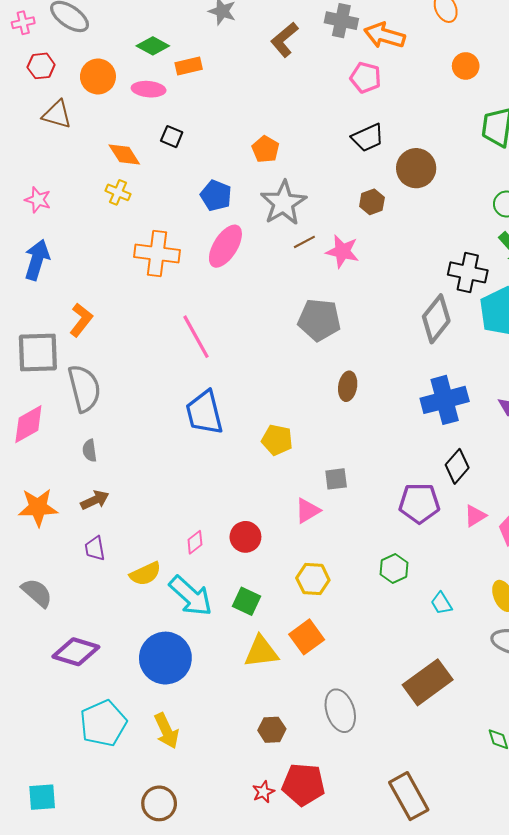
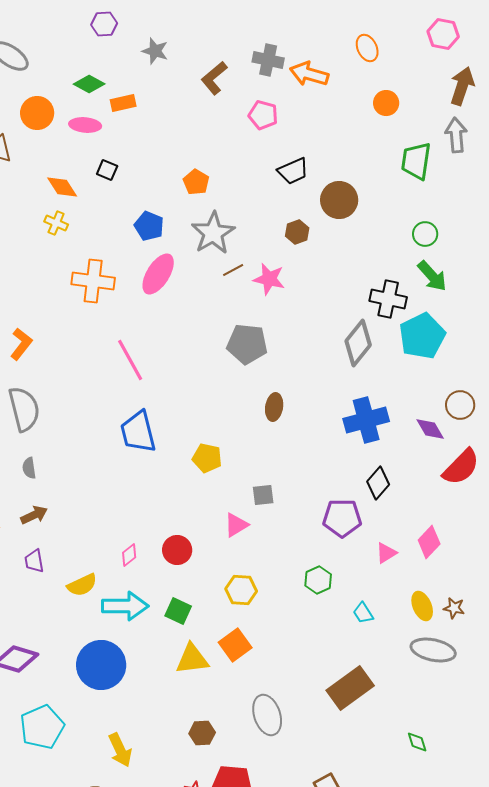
pink pentagon: (366, 78) -> (263, 115), moved
pink triangle: (475, 516) -> (386, 553), moved
cyan arrow: (191, 596) -> (125, 606), turned -42
yellow arrow: (166, 731) -> (120, 750), moved

